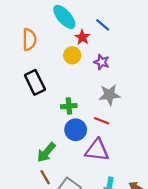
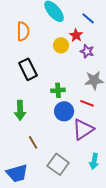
red star: (82, 37) -> (76, 35), moved
purple triangle: (97, 150) -> (83, 129), turned -40
green arrow: (46, 152) -> (20, 110), moved, turned -42
brown line: (45, 177) -> (33, 142), moved

